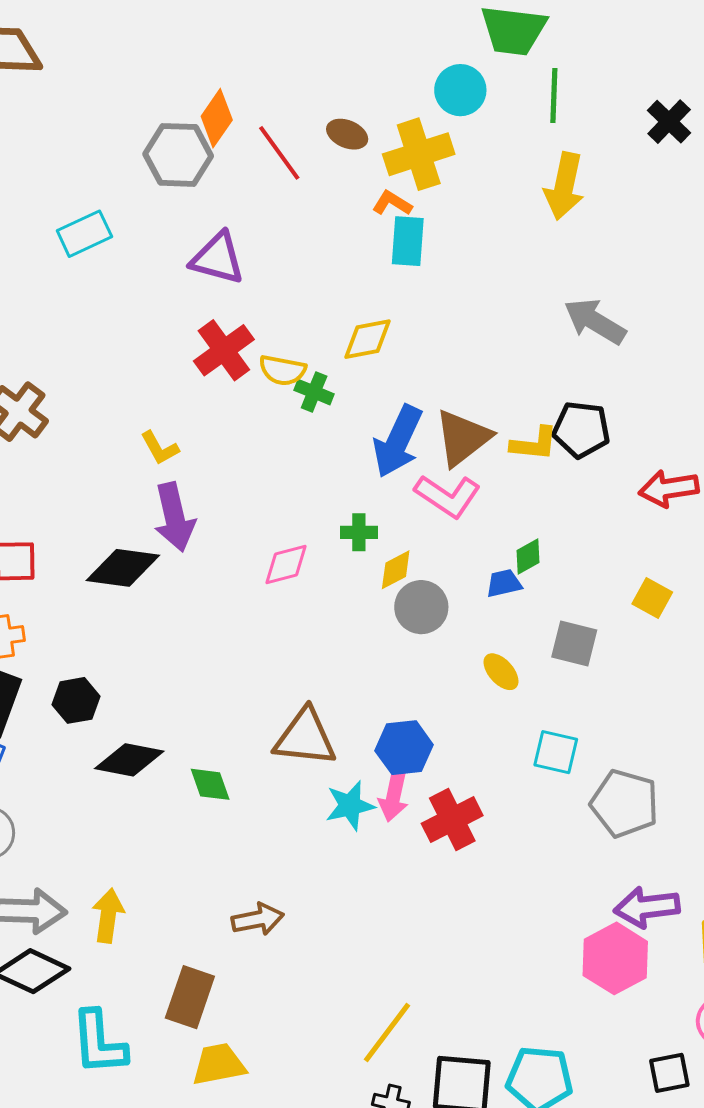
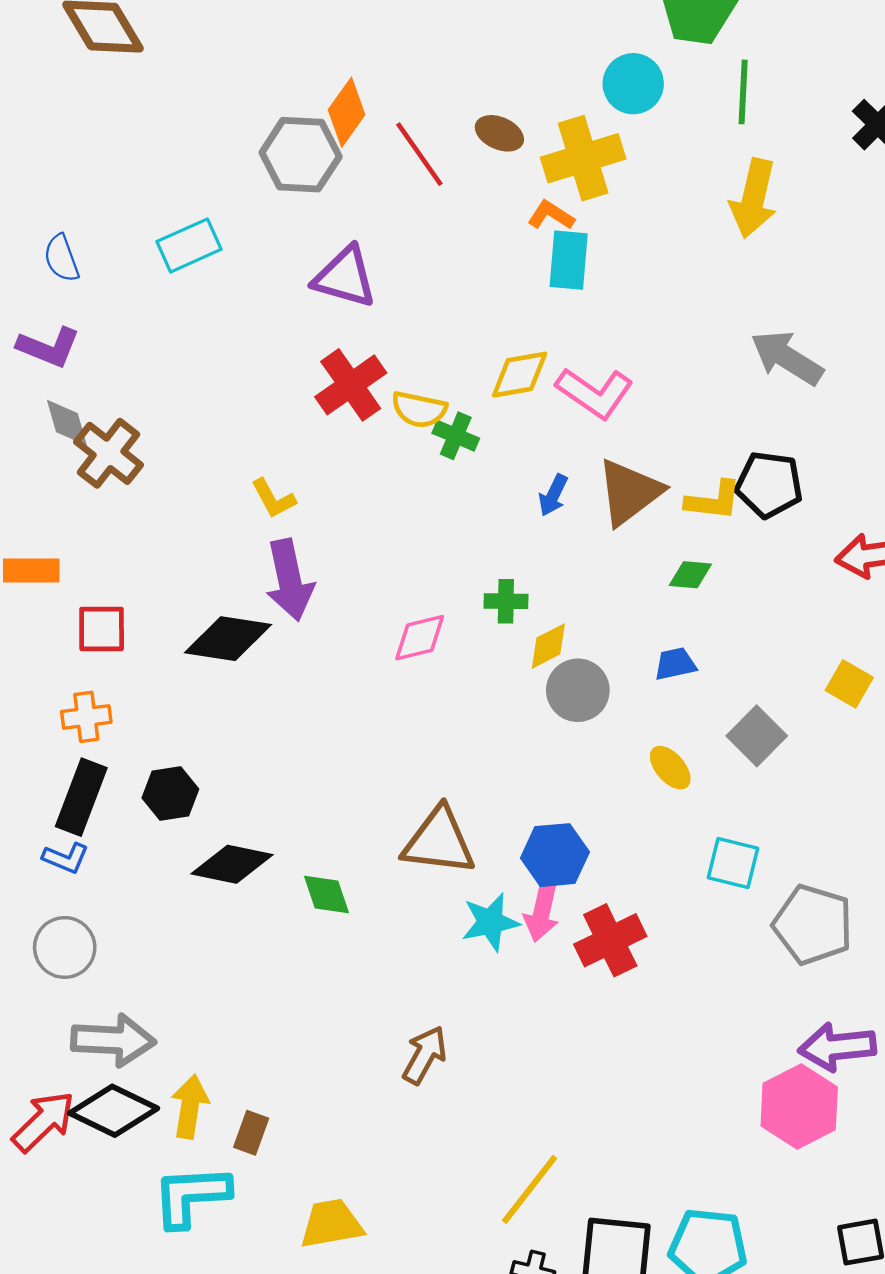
blue arrow: (398, 441) -> (553, 495), size x0.5
pink L-shape: (448, 496) -> (595, 393), moved
green diamond: (528, 557) -> (690, 575), moved, turned 33
gray square: (574, 644) -> (757, 736), turned 30
yellow arrow: (108, 916) -> (190, 1107), moved
brown arrow: (258, 919) -> (425, 1055), moved, turned -51
brown rectangle: (190, 997) -> (251, 1133), moved, size x0.6
cyan L-shape: (99, 1043) -> (191, 1196), turned 90

